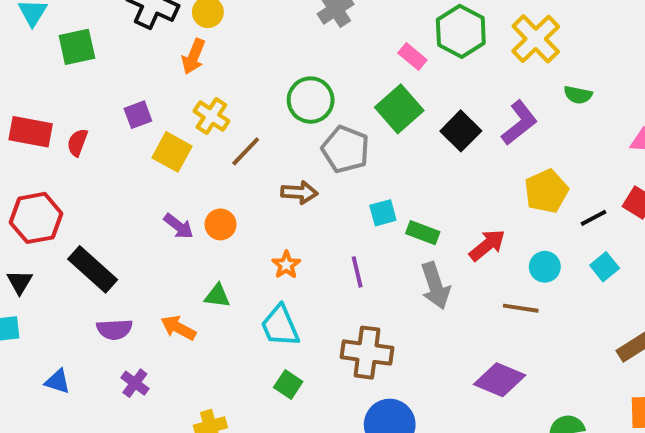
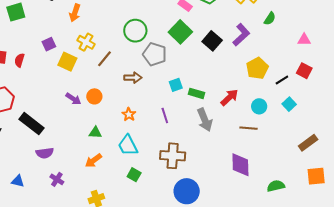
green semicircle: (578, 95) -> (270, 19), turned -64
orange arrow: (178, 328) -> (93, 160), moved, turned -60
purple diamond: (500, 380) -> (240, 165), turned 70

